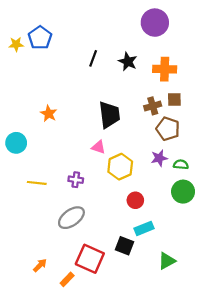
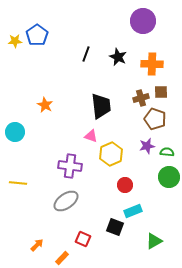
purple cross: (76, 180) -> (70, 166), size x1.6
yellow line: (37, 183) -> (18, 183), moved
red square: (90, 259) -> (83, 239), size x0.6

